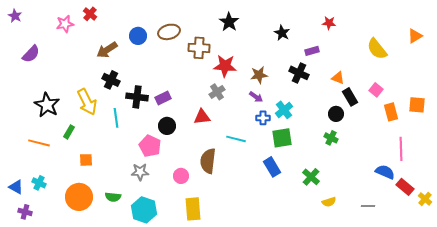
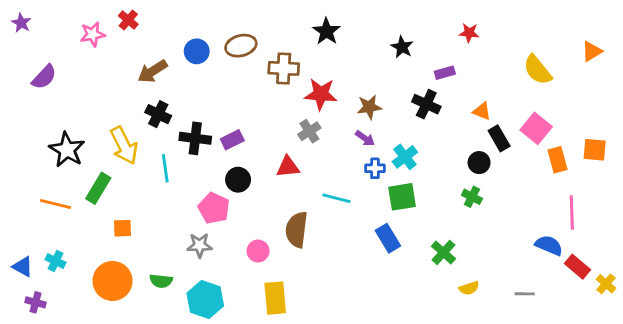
pink square: (376, 90) -> (536, 128), size x1.5
green rectangle: (69, 132) -> (98, 188), size x1.5

